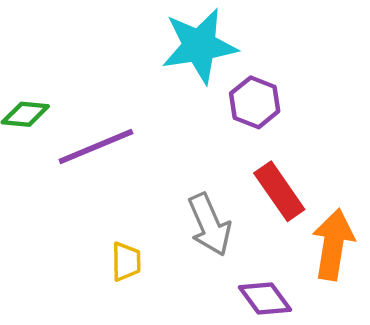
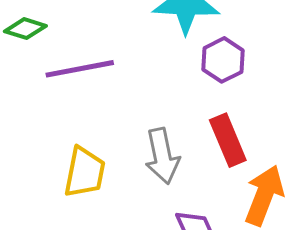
yellow trapezoid: (126, 261) -> (85, 172), size x1.5

